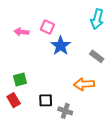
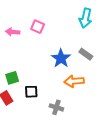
blue star: (61, 46) -> (61, 58), moved
black square: (46, 100) -> (31, 92), moved

